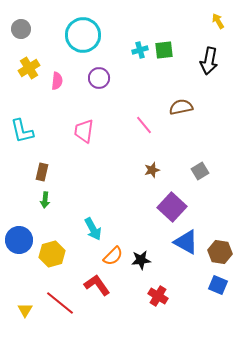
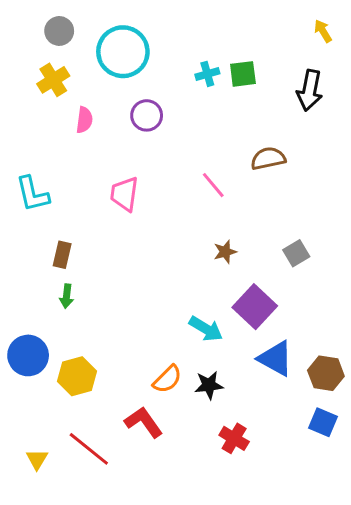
gray circle: (21, 29) -> (59, 31), moved
yellow cross: (29, 68) -> (53, 80), moved
cyan arrow: (93, 229) -> (206, 329), moved, turned -30

